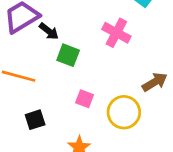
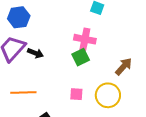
green square: (68, 55) -> (81, 57), moved, turned -30

